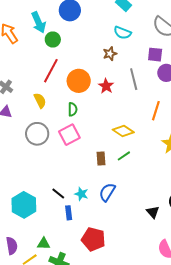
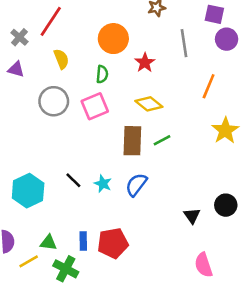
red line: (51, 71) -> (51, 21), moved
red star: (106, 86) -> (145, 63), moved
yellow diamond: (123, 131) -> (149, 104), moved
brown rectangle: (101, 158) -> (132, 141), size x1.6
blue rectangle: (69, 213) -> (83, 241), moved
red pentagon: (93, 239) -> (113, 243), turned -30

